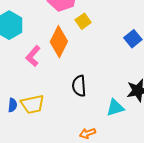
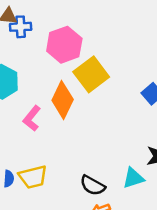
yellow square: (83, 21) -> (91, 74), size x1.8
black semicircle: (79, 86) -> (93, 185), moved, turned -55

